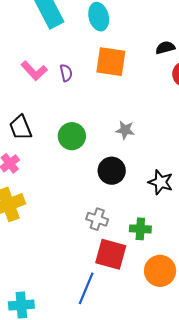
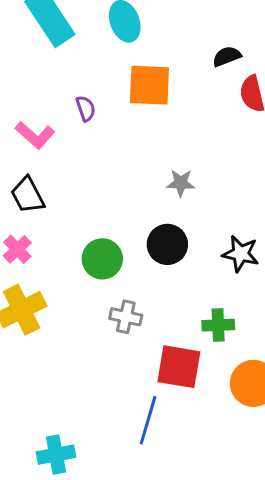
pink L-shape: (34, 71) -> (35, 135), moved
green circle: (72, 136) -> (102, 259), moved
gray cross: (97, 219) -> (126, 317), moved

